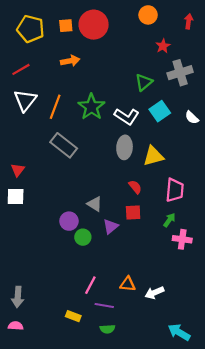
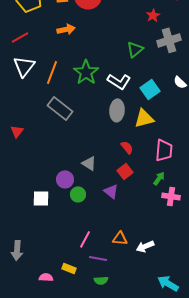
cyan square: (160, 111) -> (150, 89), moved
white square: (16, 197) -> (41, 198), moved
red square: (133, 213) -> (125, 171), turned -35
purple triangle: (111, 226) -> (111, 191), moved, turned -42
pink semicircle: (16, 326) -> (46, 277), moved

